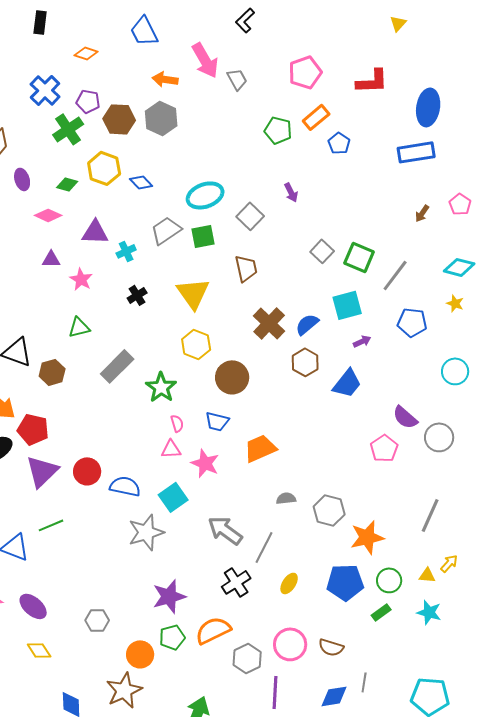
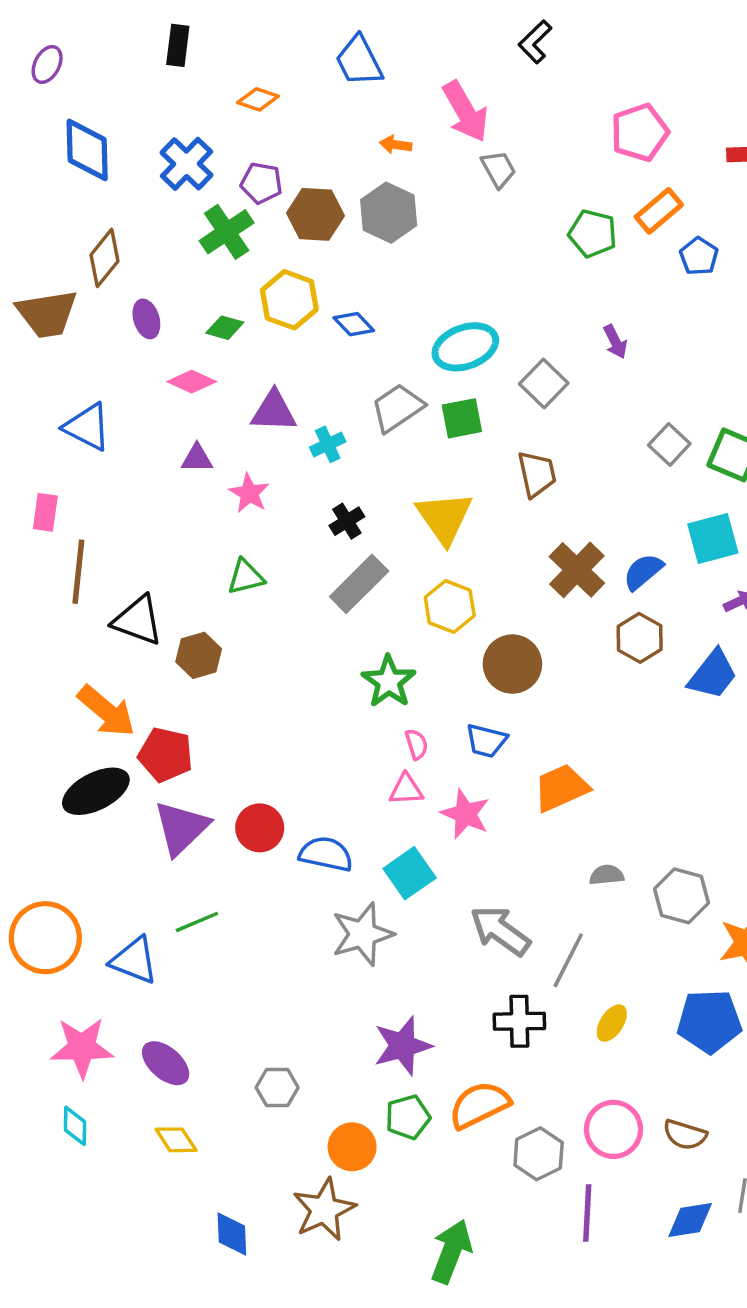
orange arrow: (165, 79) -> (396, 145), size x0.7
gray trapezoid: (237, 79) -> (498, 169), moved
gray rectangle: (117, 366) -> (359, 584), moved
black cross: (236, 582) -> (519, 1021), turned 32

